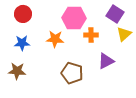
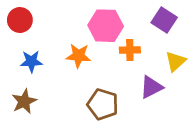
red circle: (23, 14) -> (20, 20), moved
yellow triangle: (124, 34) -> (176, 61), moved
brown star: (17, 71) -> (24, 101), turned -30

